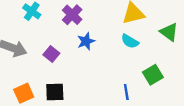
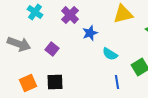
blue star: (86, 41) -> (90, 33), moved
cyan semicircle: (130, 41) -> (110, 54), moved

